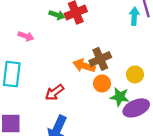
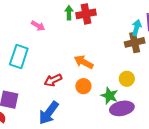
green arrow: (57, 15) -> (69, 13), turned -120
brown cross: (100, 59) -> (135, 42), moved
orange circle: (102, 83) -> (83, 86), moved

